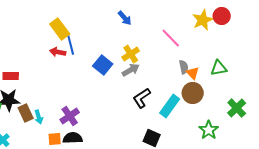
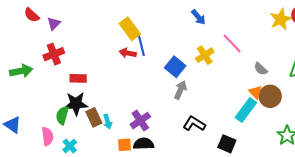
pink line: (171, 38) -> (232, 44), moved
gray semicircle: (184, 67) -> (261, 69), turned 144
gray arrow: (131, 70) -> (180, 90), moved, turned -36
orange triangle: (193, 73) -> (255, 92), moved
black L-shape: (142, 98) -> (194, 124), moved, turned 65

